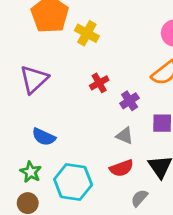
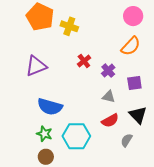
purple triangle: (34, 79) -> (36, 66), turned 30
blue semicircle: (44, 137) -> (50, 107), size x1.4

